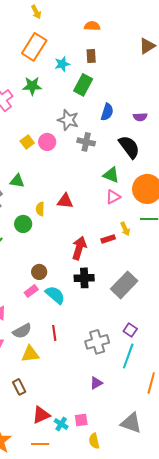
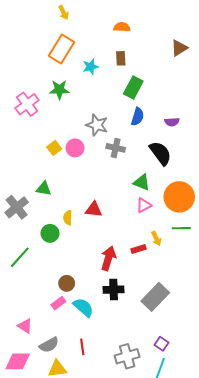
green rectangle: (83, 85) -> (133, 88), moved

